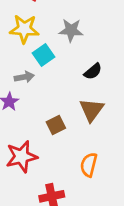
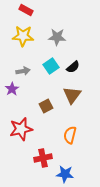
cyan square: (44, 55) -> (51, 66), moved

